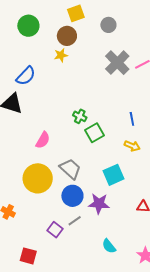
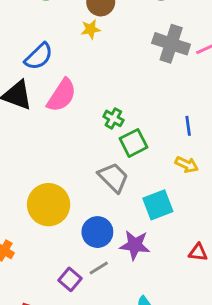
gray cross: (117, 63) -> (171, 44), turned -30
pink semicircle: (43, 140) -> (62, 95), moved, size x1.4
gray trapezoid: (70, 169) -> (113, 177), moved

